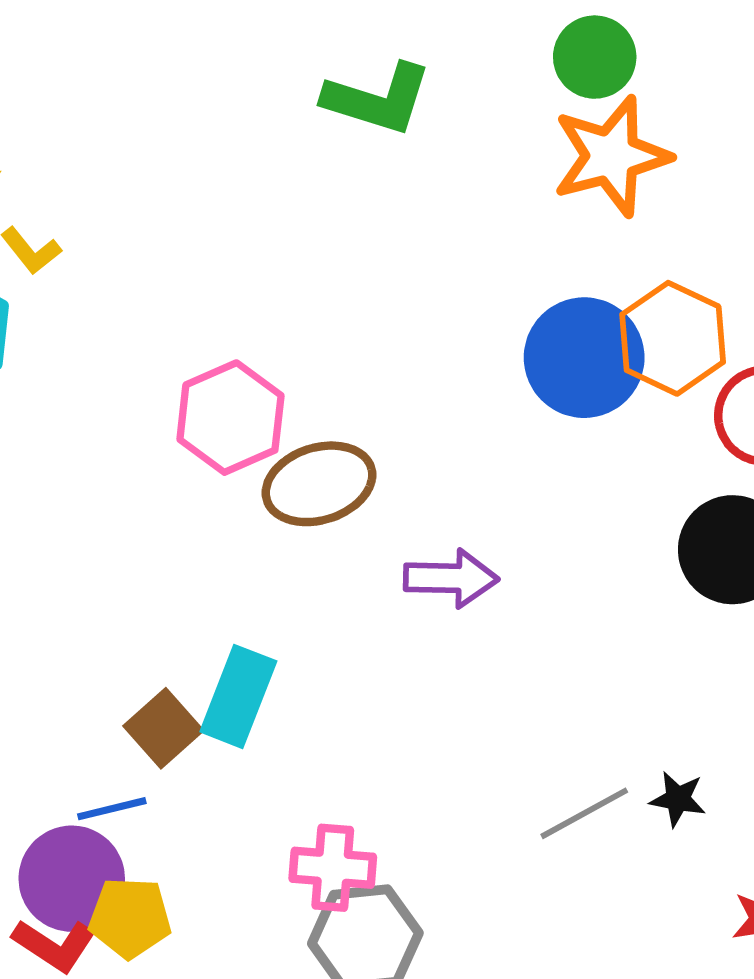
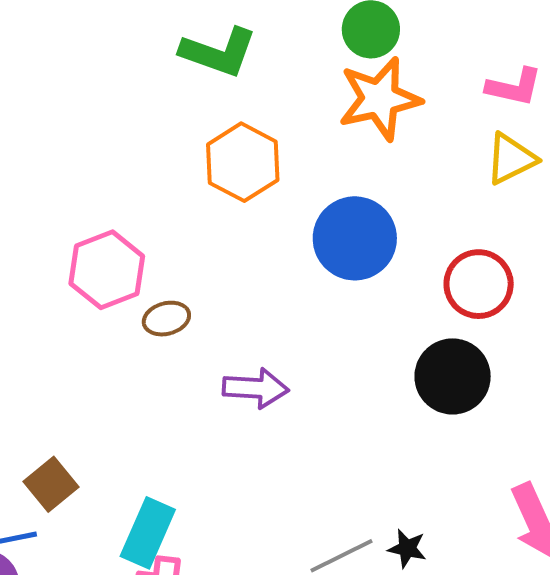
orange hexagon: (673, 338) -> (243, 162), moved
brown ellipse: (319, 484) -> (166, 319), size x0.6
cyan rectangle: (238, 696) -> (148, 533), moved

